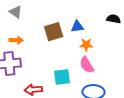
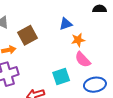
brown square: (54, 32) -> (27, 35), moved

